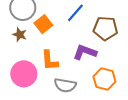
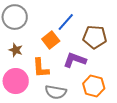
orange square: (43, 24) -> (51, 40), moved
brown star: (20, 35) -> (16, 50), moved

